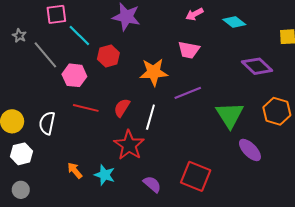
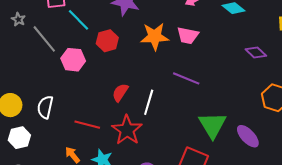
purple diamond: (257, 66) -> (256, 53), size x0.7
orange star: (154, 72) -> (155, 36), moved
purple line: (188, 93) -> (186, 78), turned 44
red line: (86, 108) -> (87, 125), moved
green triangle: (230, 115) -> (212, 125), moved

